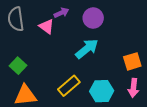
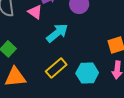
cyan arrow: (87, 49) -> (57, 33), moved

